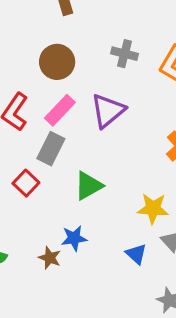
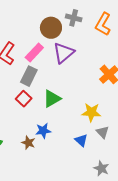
brown circle: (57, 62) -> (51, 28), moved
red square: (26, 183) -> (24, 99), moved

